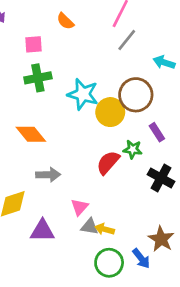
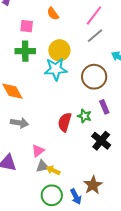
cyan star: (83, 94) -> (56, 69), turned -30
yellow circle: (110, 112) -> (59, 50), moved
red semicircle: (108, 162) -> (65, 122), turned -36
gray triangle: (89, 227) -> (42, 166), turned -32

